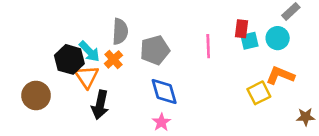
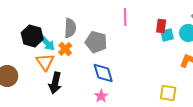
pink line: (208, 46) -> (125, 17), moved
gray pentagon: (155, 50) -> (96, 42), turned 30
black hexagon: (69, 59) -> (32, 36), moved
yellow square: (259, 93) -> (168, 93), moved, turned 36

